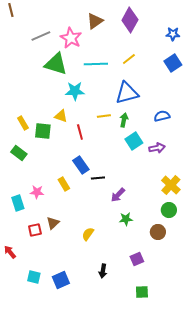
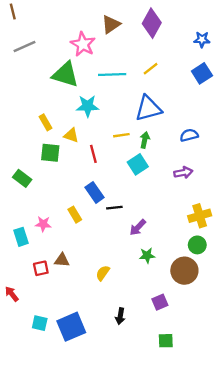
gray line: (41, 36) -> (25, 47), moved
yellow rectangle: (23, 123) -> (46, 122), moved
cyan square: (134, 141) -> (138, 164), moved
yellow cross: (171, 185) -> (200, 216), turned 30
brown triangle: (53, 223) -> (62, 260), turned 48
brown circle: (158, 232) -> (184, 271), size x1.5
blue square: (61, 280) -> (71, 327), size x1.4

